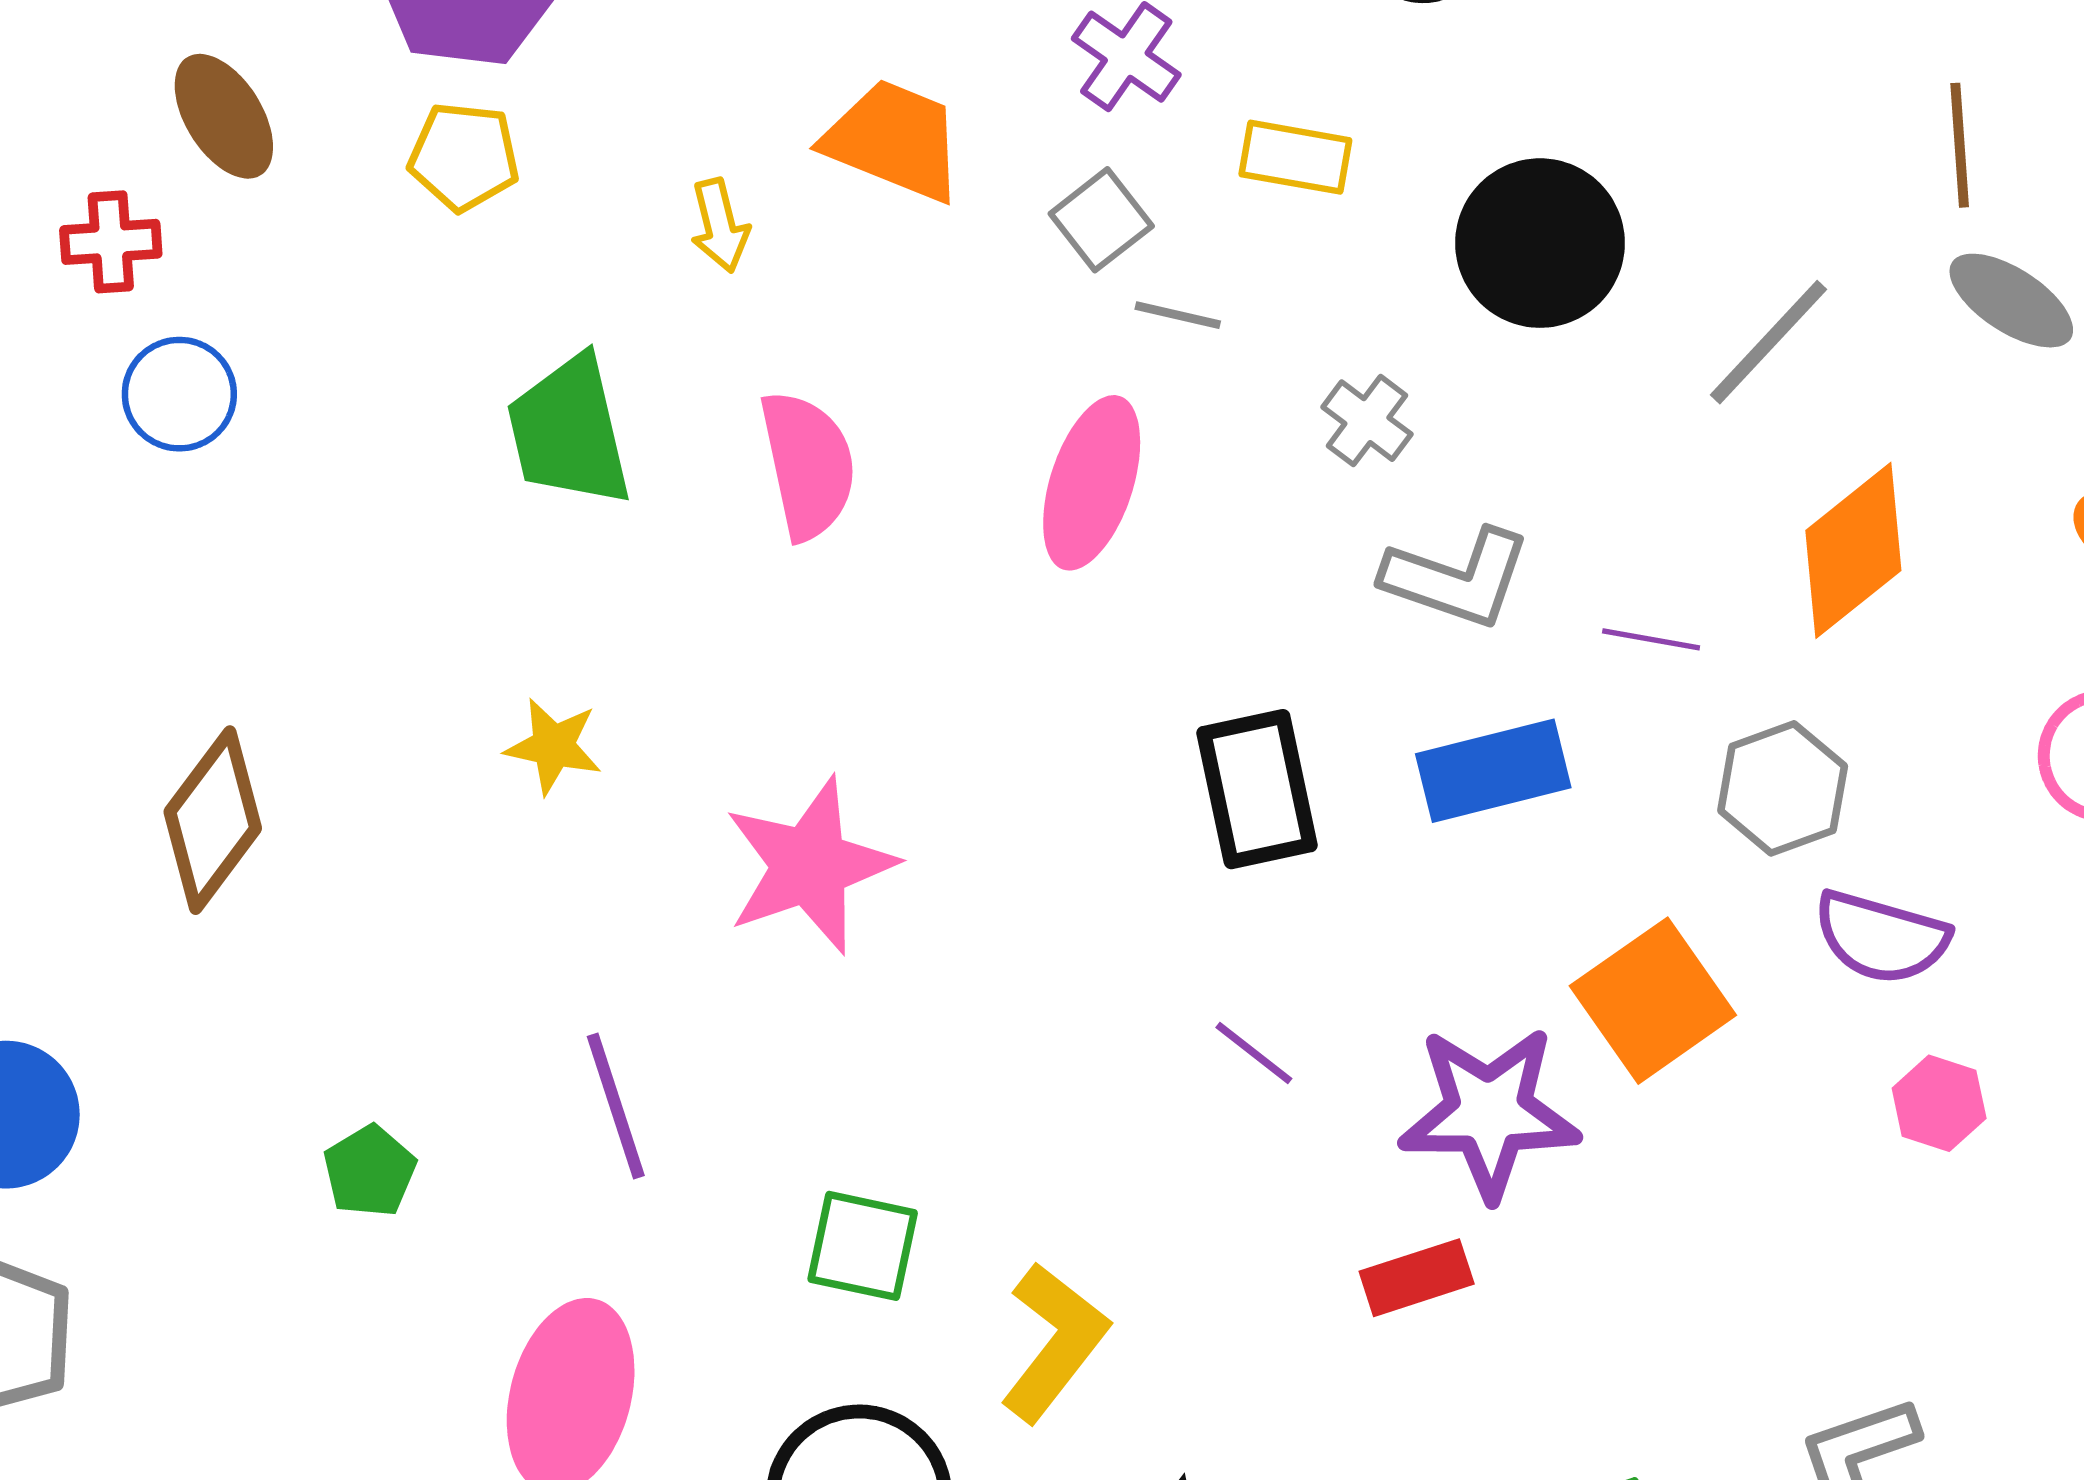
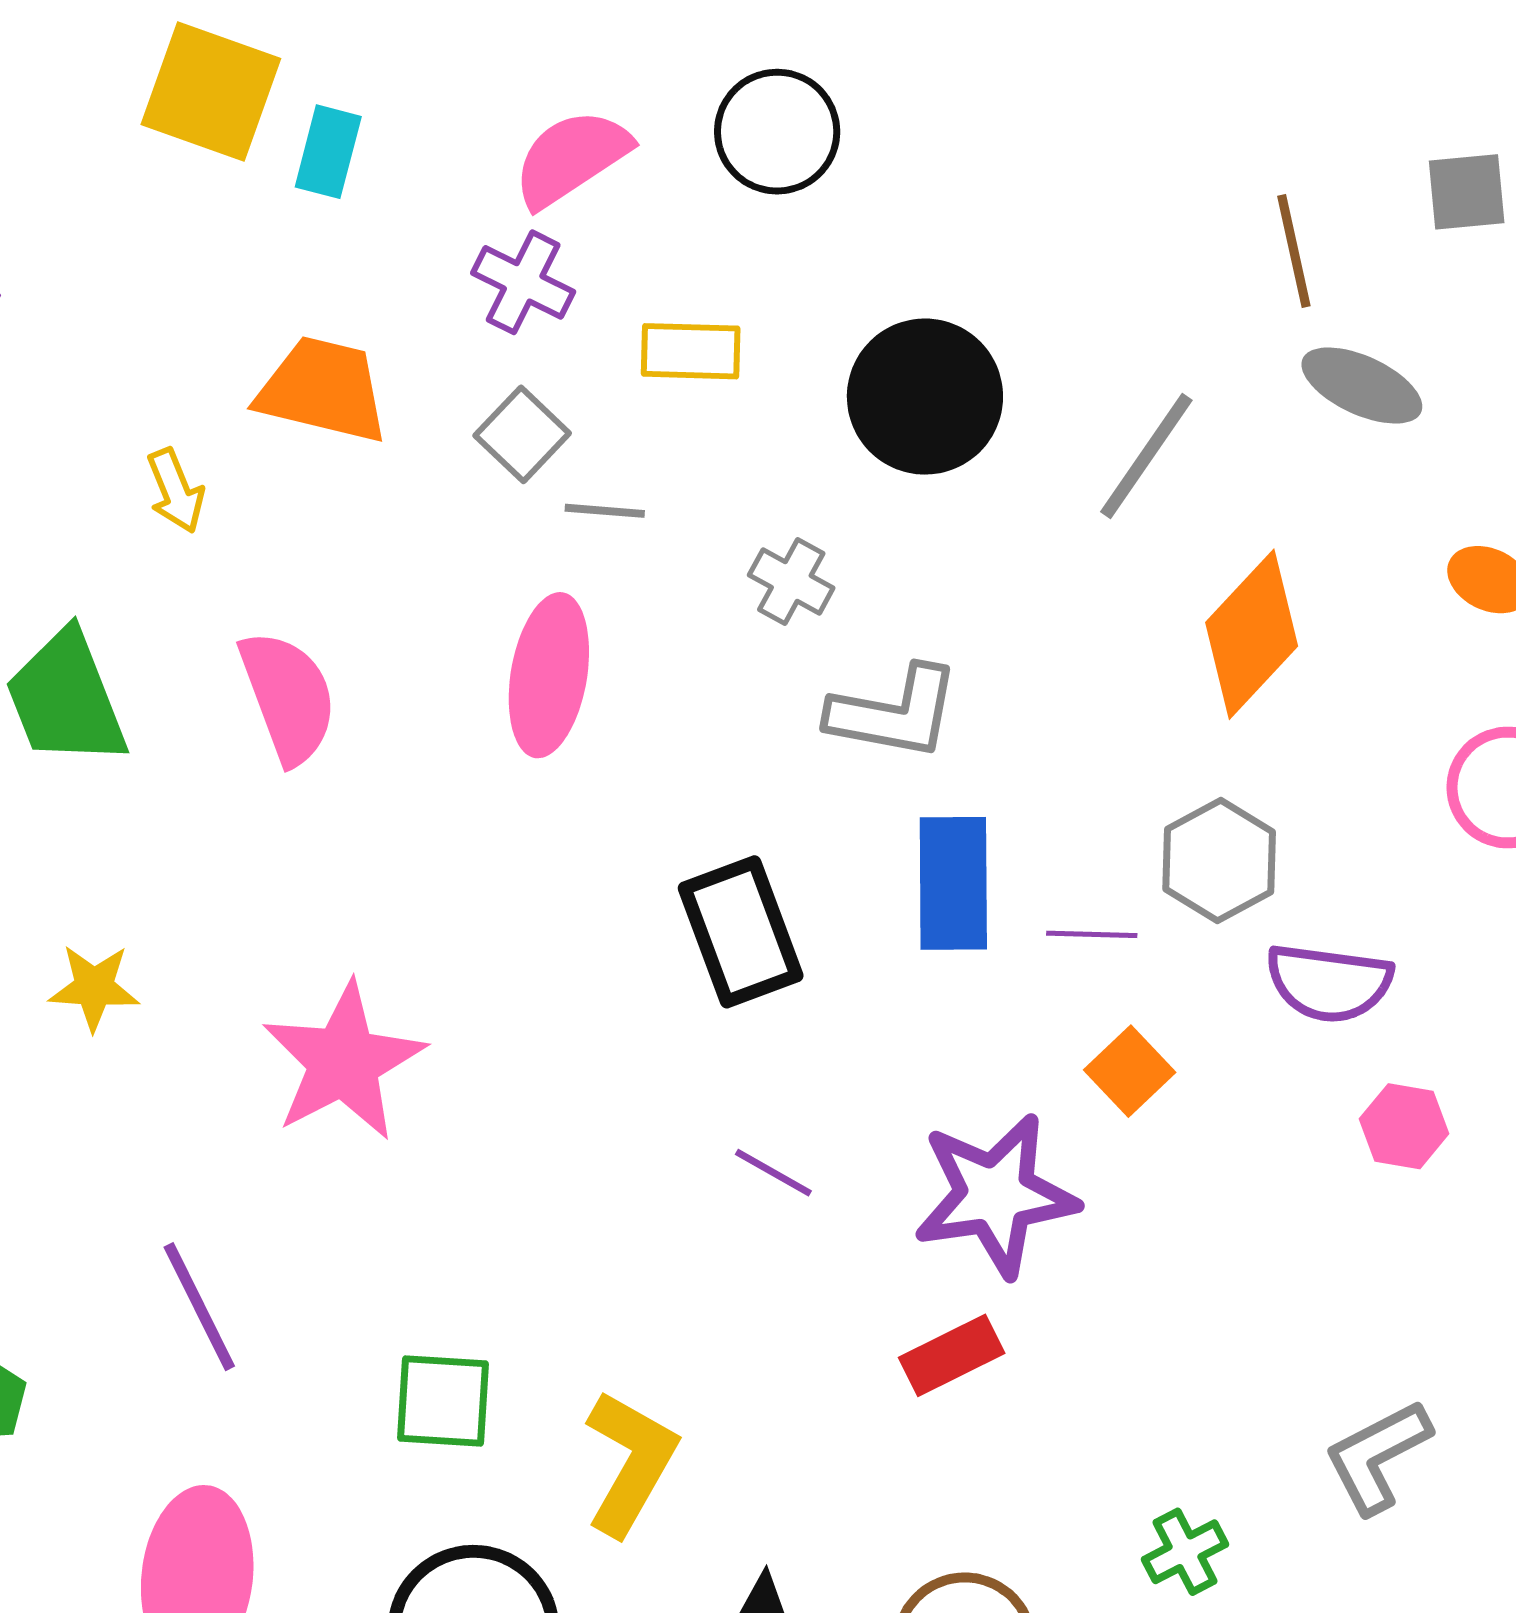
purple line: (1651, 639) -> (1092, 934), moved
blue rectangle: (1493, 771) -> (953, 883), turned -68
orange square: (1653, 1001) -> (1130, 1071), size x0.6

